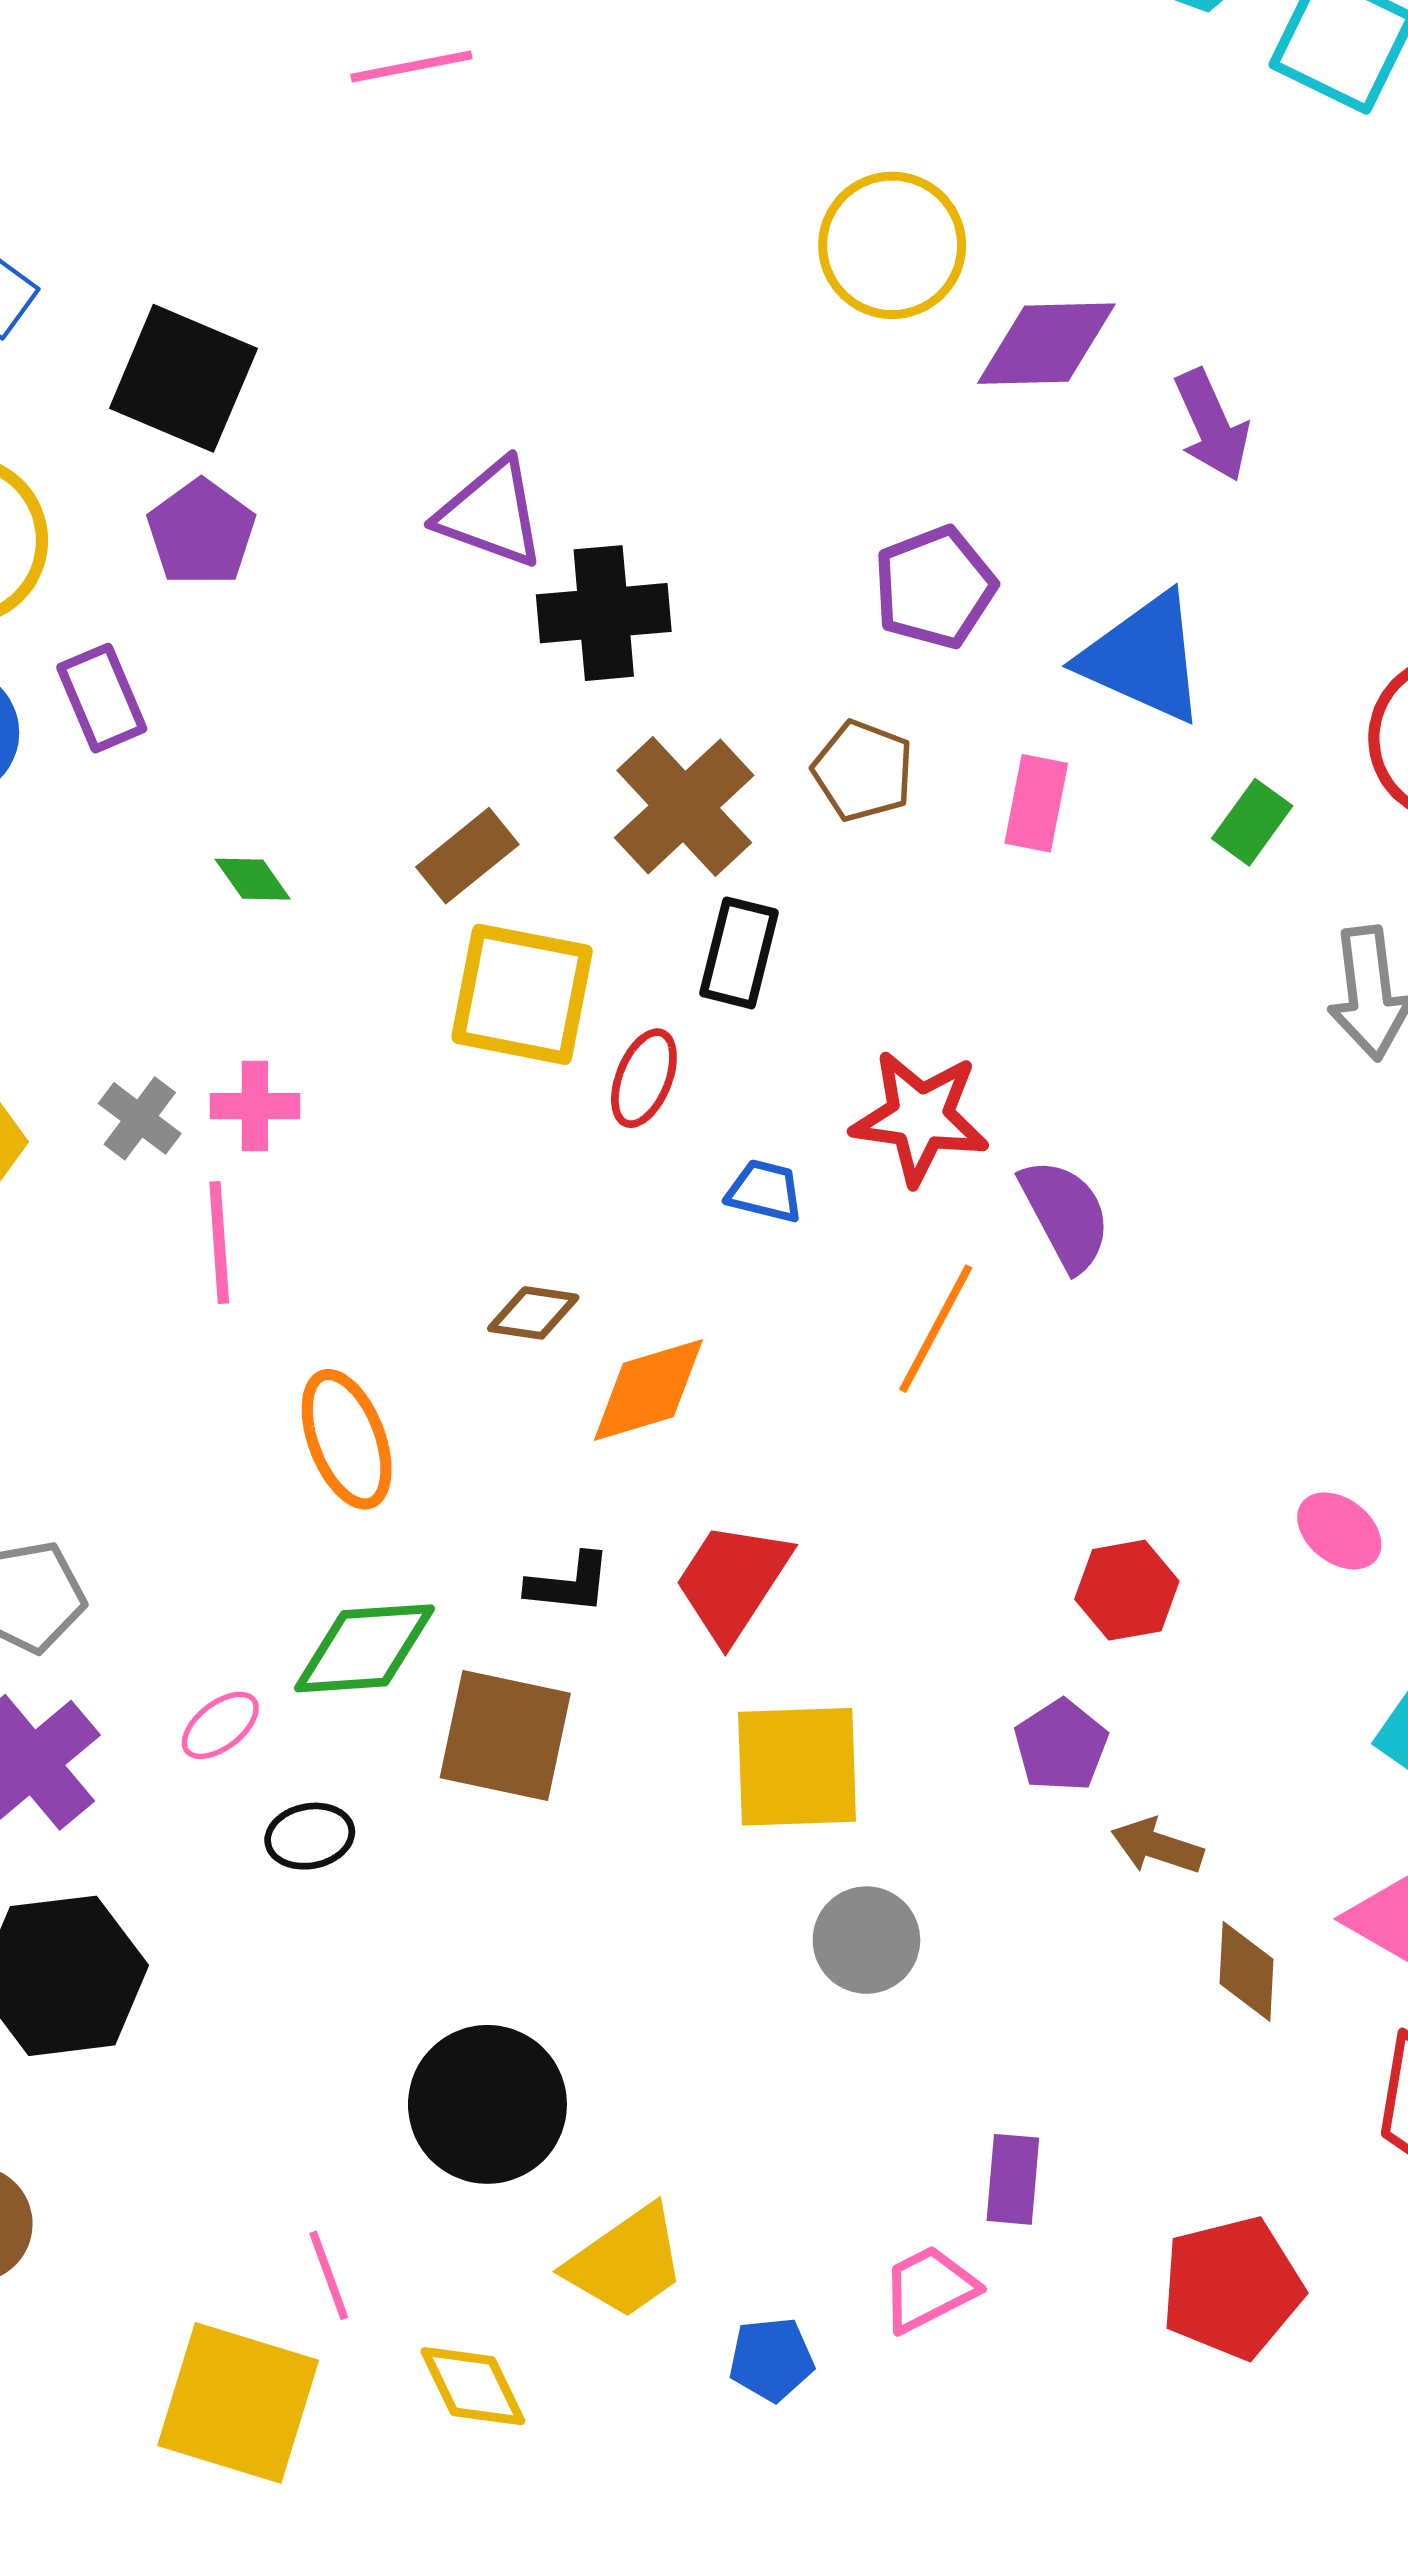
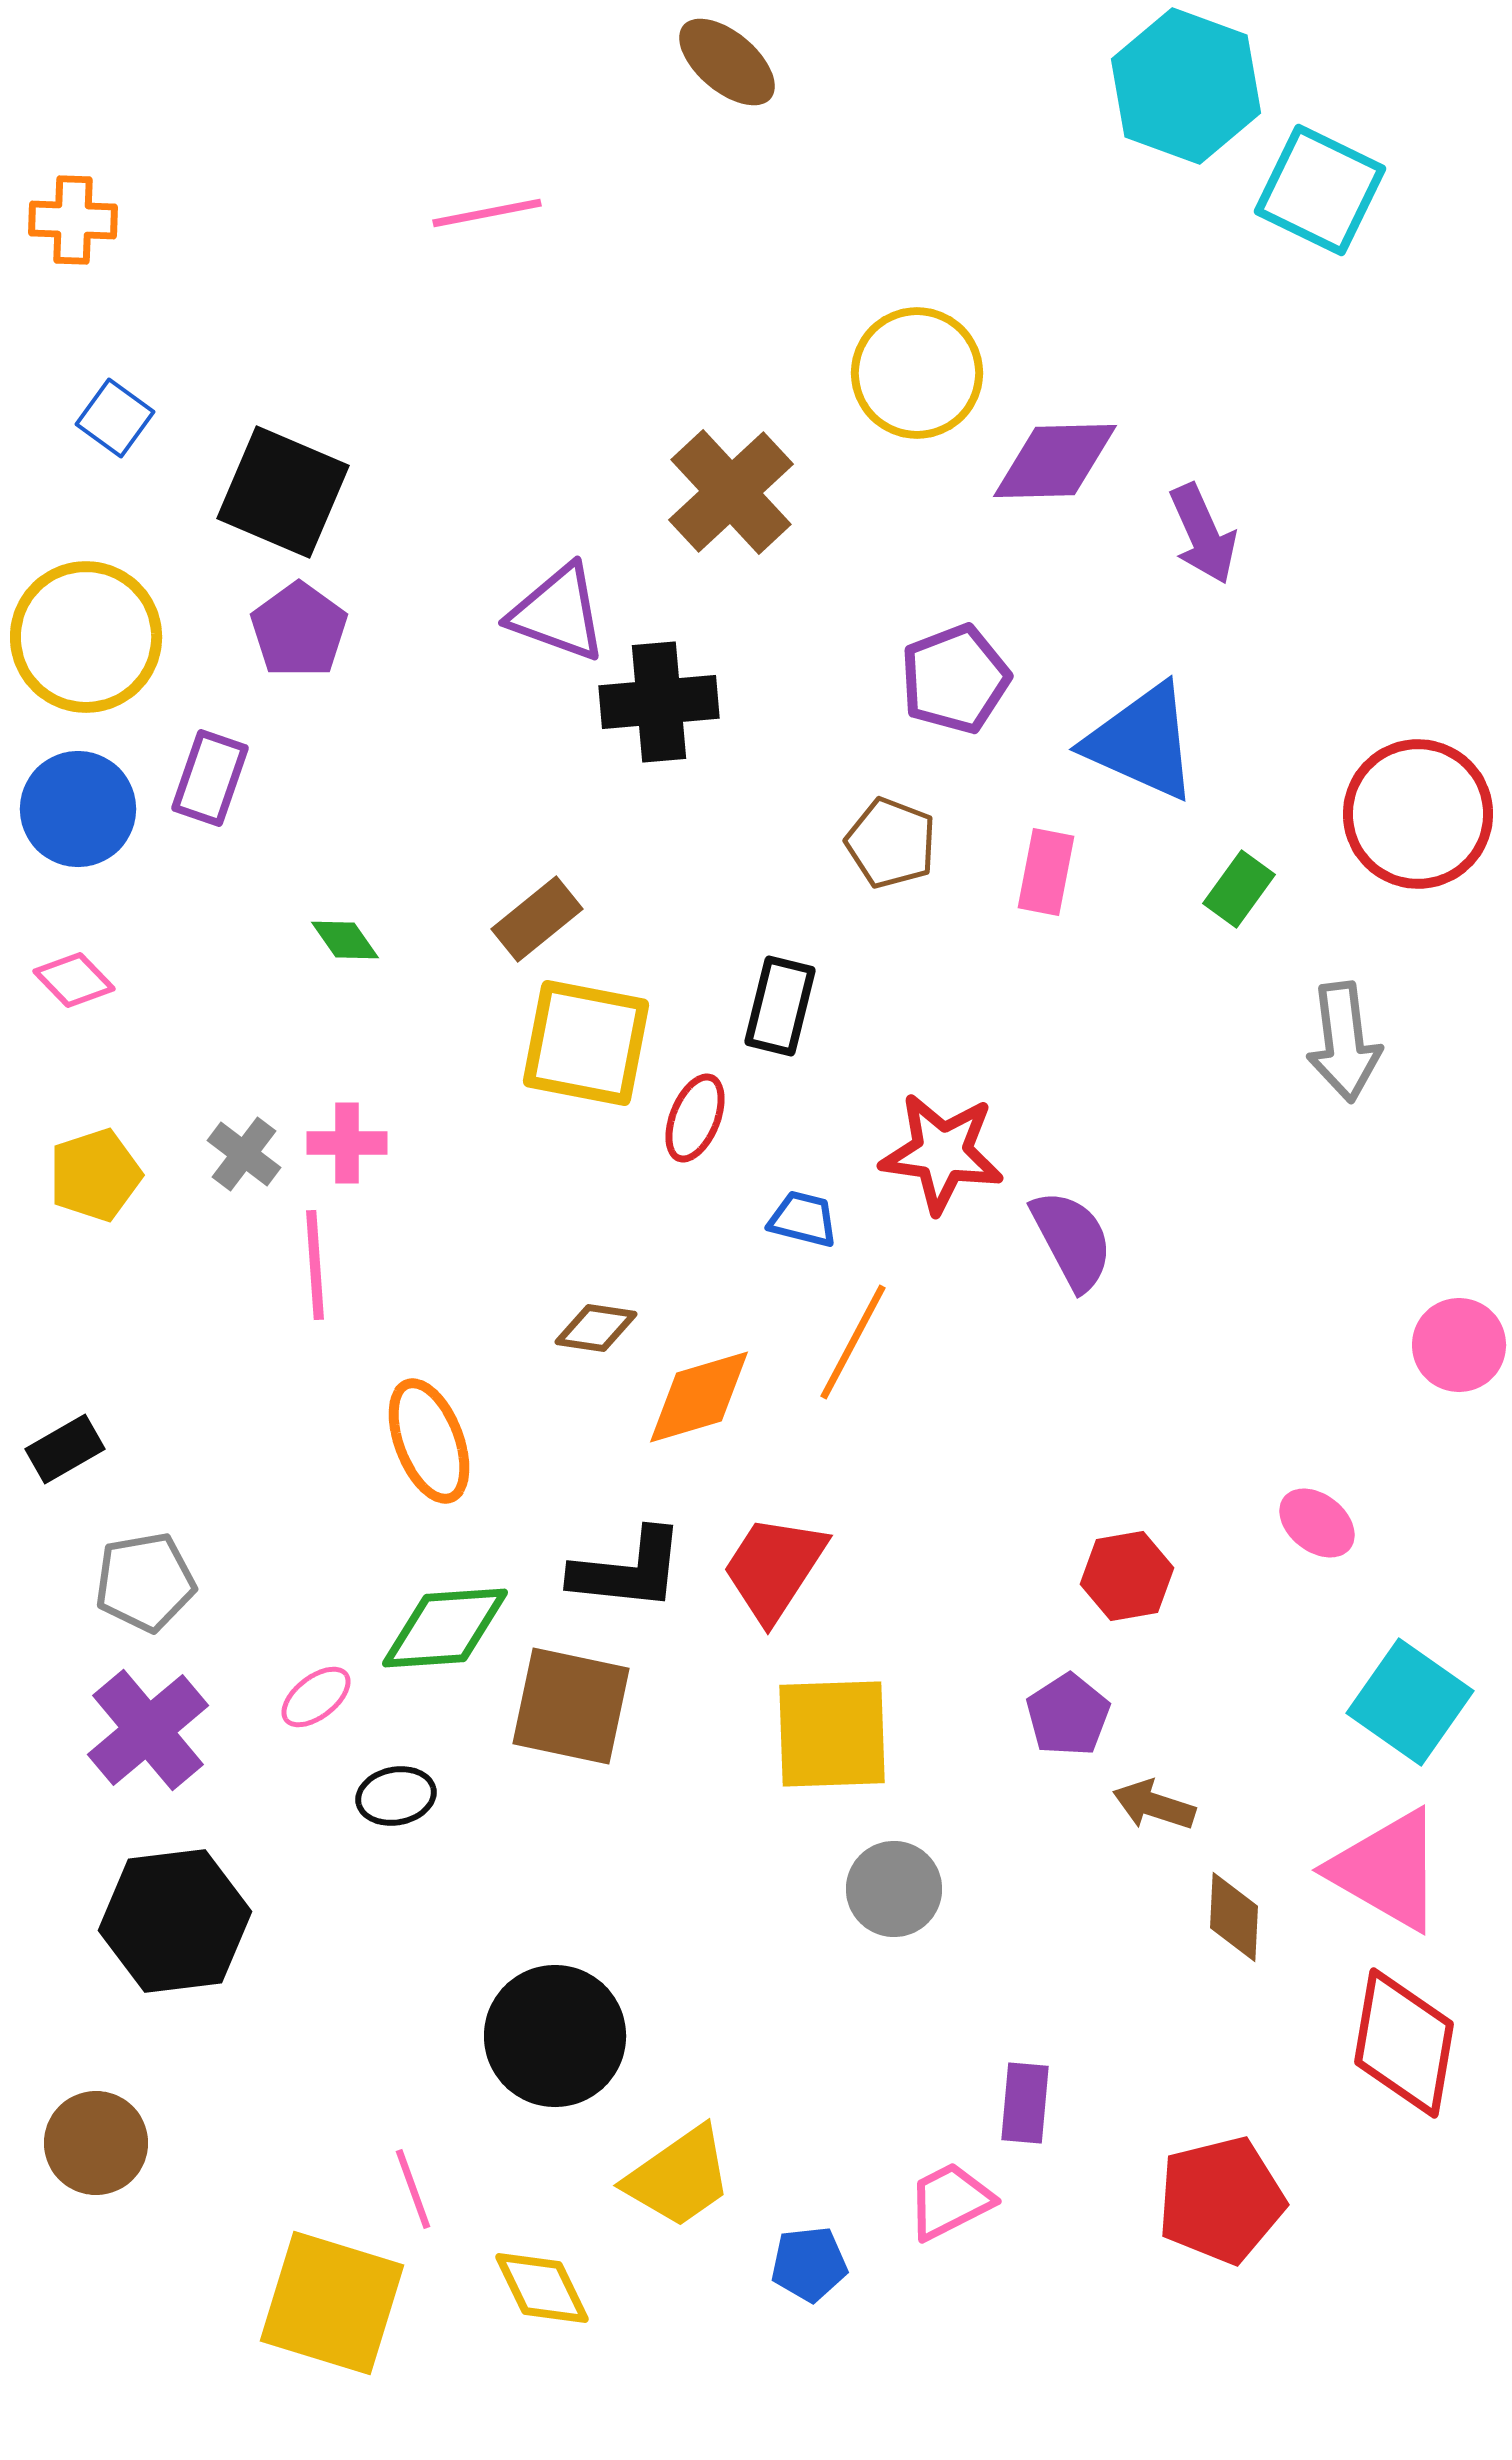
purple rectangle: (102, 698) -> (210, 778), turned 42
brown cross: (684, 807) -> (731, 492), moved
orange line: (936, 1329) -> (853, 1342), moved
black L-shape: (569, 1583) -> (628, 1570), size x1.5

